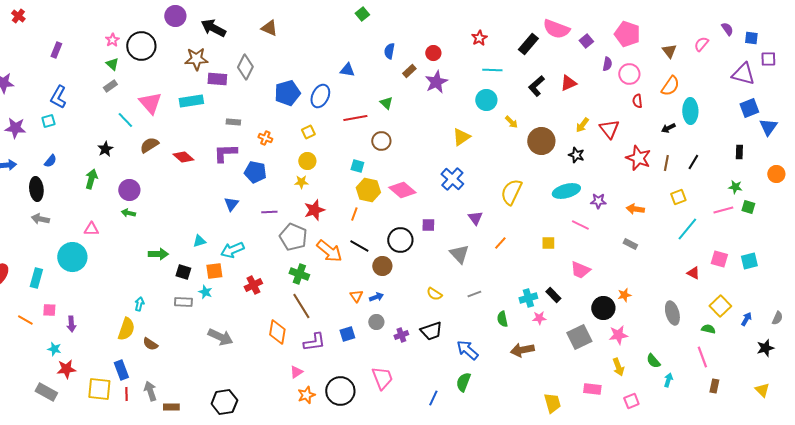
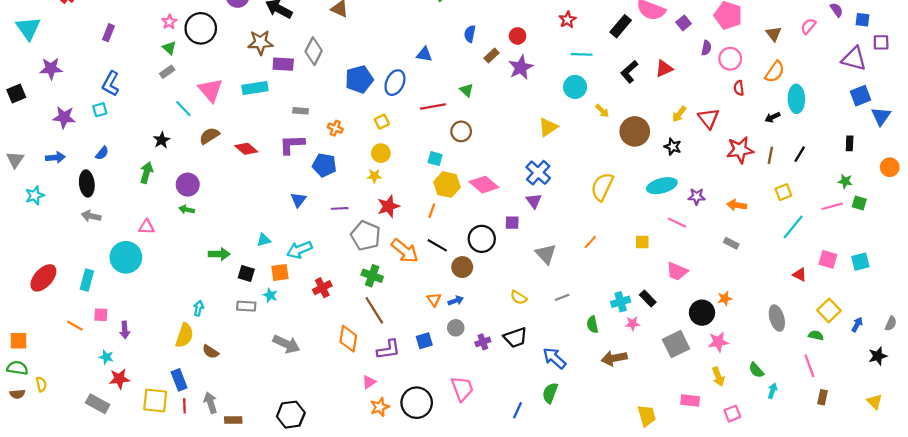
red star: (638, 158) -> (740, 150), turned -30
purple triangle: (475, 218) -> (534, 201), moved

